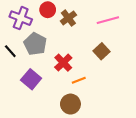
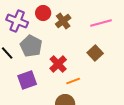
purple square: (31, 79) -> (27, 80), turned 30

